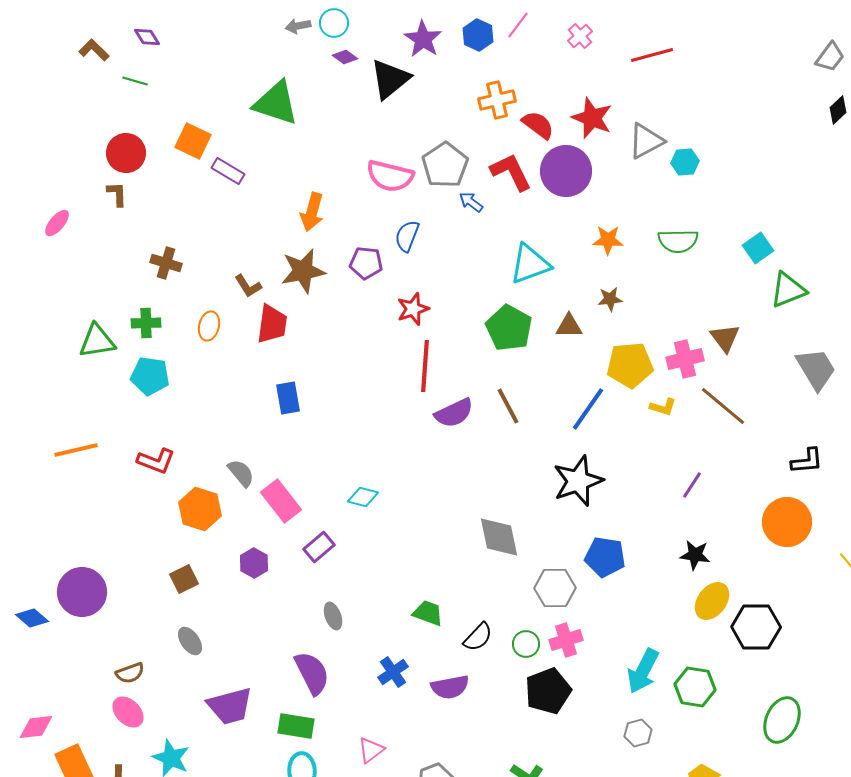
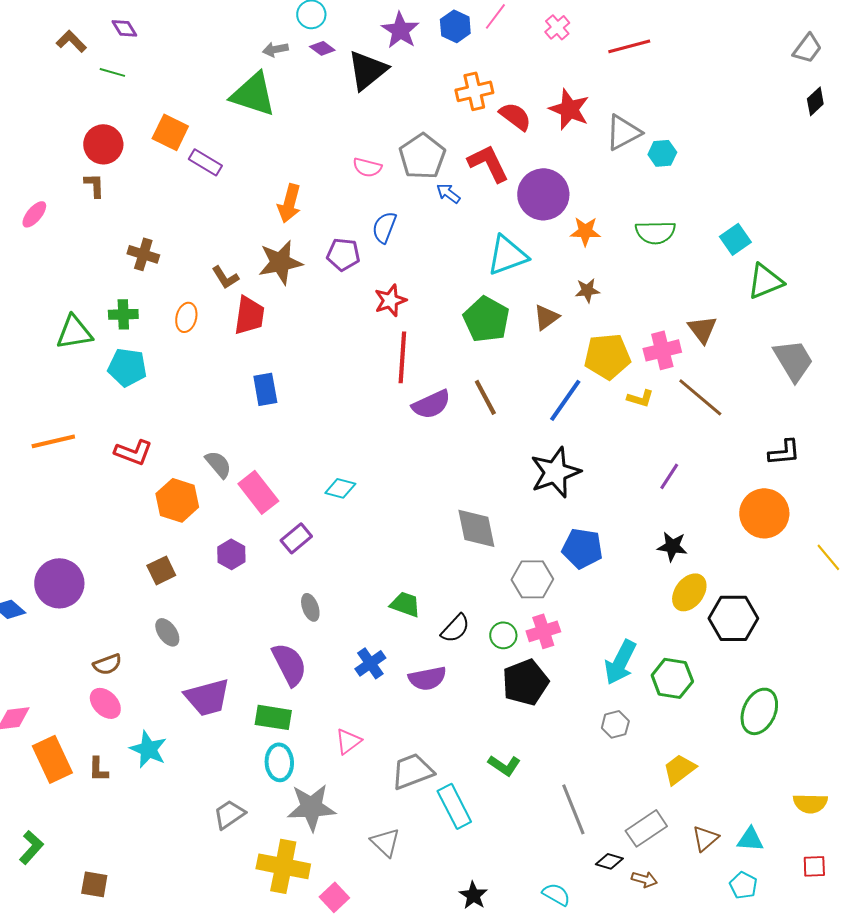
gray arrow: (298, 26) -> (275, 49), moved
purple circle: (566, 171) -> (543, 194), moved
pink semicircle: (390, 176) -> (367, 167), size x0.6
brown triangle: (569, 326) -> (546, 317), turned -36

